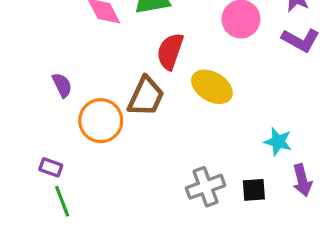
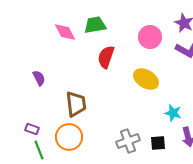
yellow ellipse: (212, 87) -> (146, 79), moved
brown trapezoid: (146, 96) -> (76, 104), moved, turned -32
orange circle: (101, 121) -> (69, 137), moved

